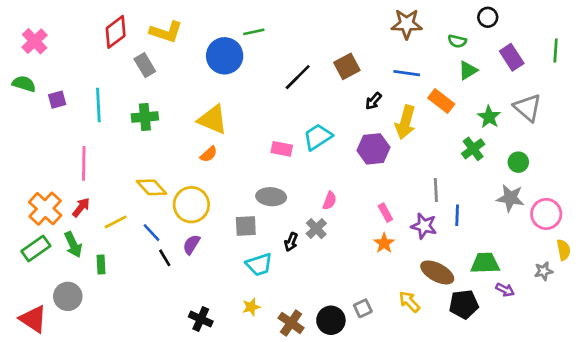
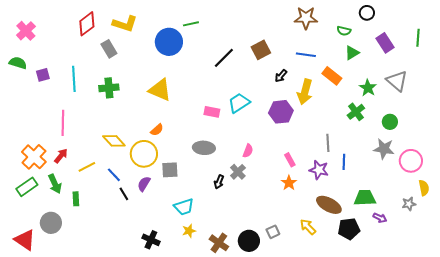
orange semicircle: (209, 154) -> (157, 130), moved
gray square: (246, 226) -> (170, 170), moved
cyan trapezoid: (259, 264) -> (184, 207), moved

